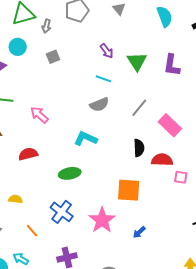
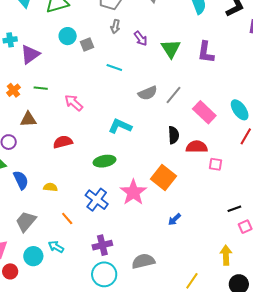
gray arrow: (46, 26) -> (115, 27), moved
cyan circle: (18, 47) -> (68, 36), moved
cyan line: (103, 79) -> (114, 68), moved
gray semicircle: (99, 105) -> (148, 93), moved
orange square: (129, 190) -> (163, 177), turned 35
pink star: (102, 220) -> (133, 192), moved

